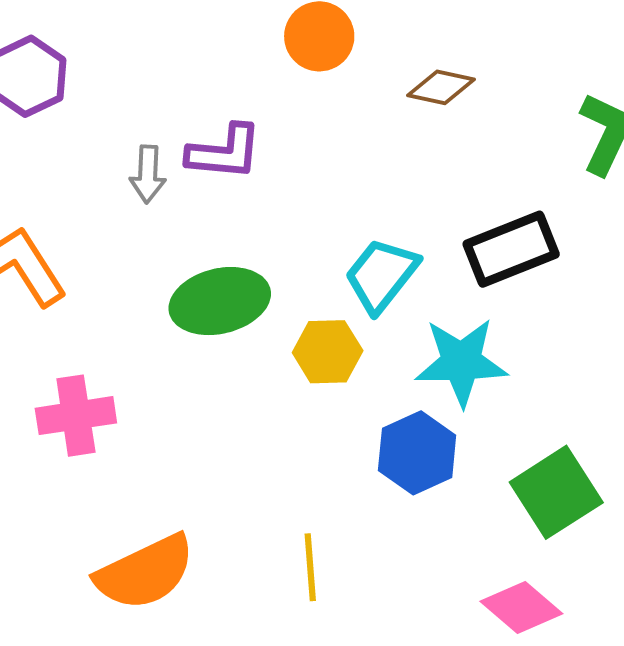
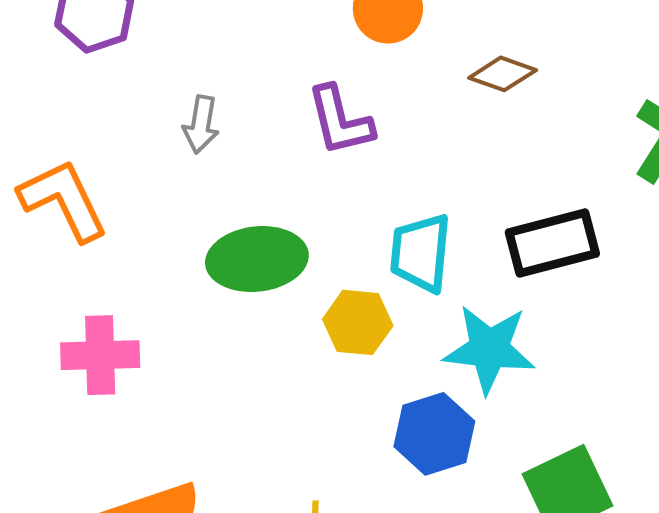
purple L-shape: (224, 152) -> (340, 121), moved, turned 64
cyan trapezoid: (381, 275) -> (421, 253), turned -40

